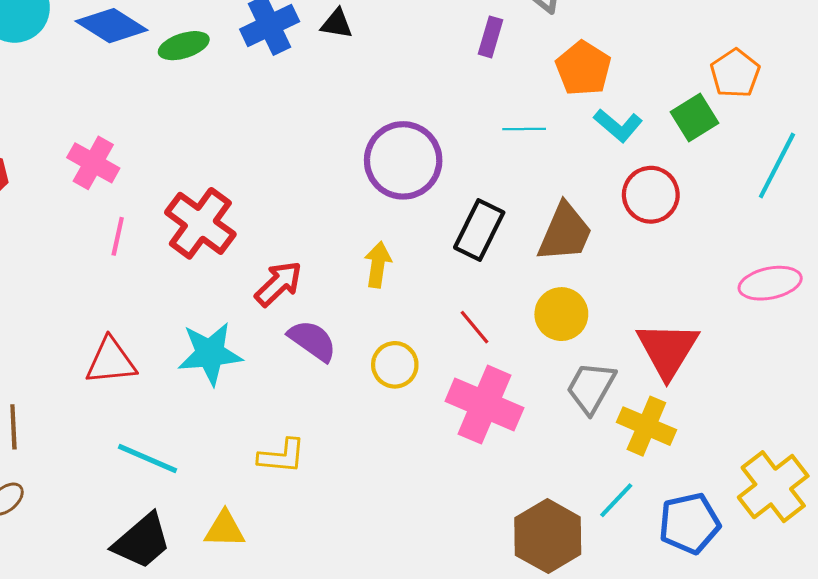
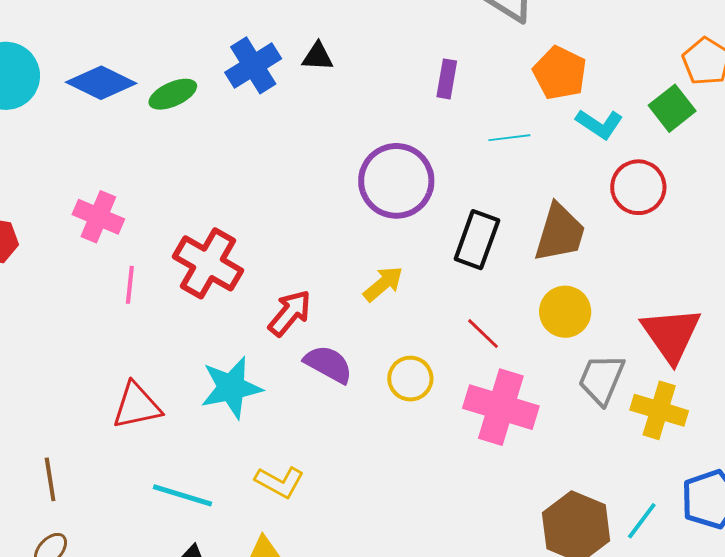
purple rectangle: (491, 37) -> (447, 79), moved
yellow arrow: (378, 265) -> (383, 284), turned 48
yellow L-shape: (282, 456) -> (280, 482), moved, turned 30
cyan line: (616, 500) -> (642, 521), moved

